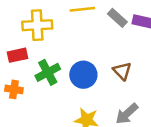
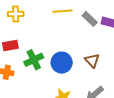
yellow cross: (37, 25) -> (16, 14), moved, size x0.7

